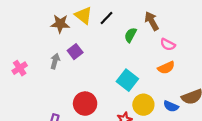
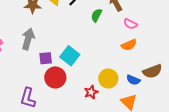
purple square: (75, 52) -> (46, 58), moved, turned 32
gray arrow: (55, 61) -> (28, 39), size x1.5
cyan square: (127, 80) -> (70, 56), moved

